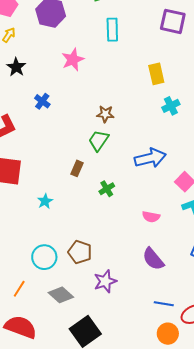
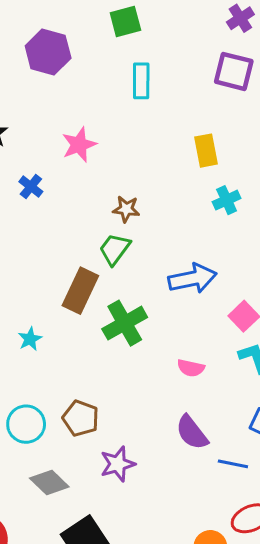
pink star: (73, 60) -> (79, 145), moved
brown rectangle: (77, 168) -> (80, 291), size x1.8
green cross: (107, 189) -> (125, 323), size x1.8
blue line: (164, 304) -> (233, 464), moved

